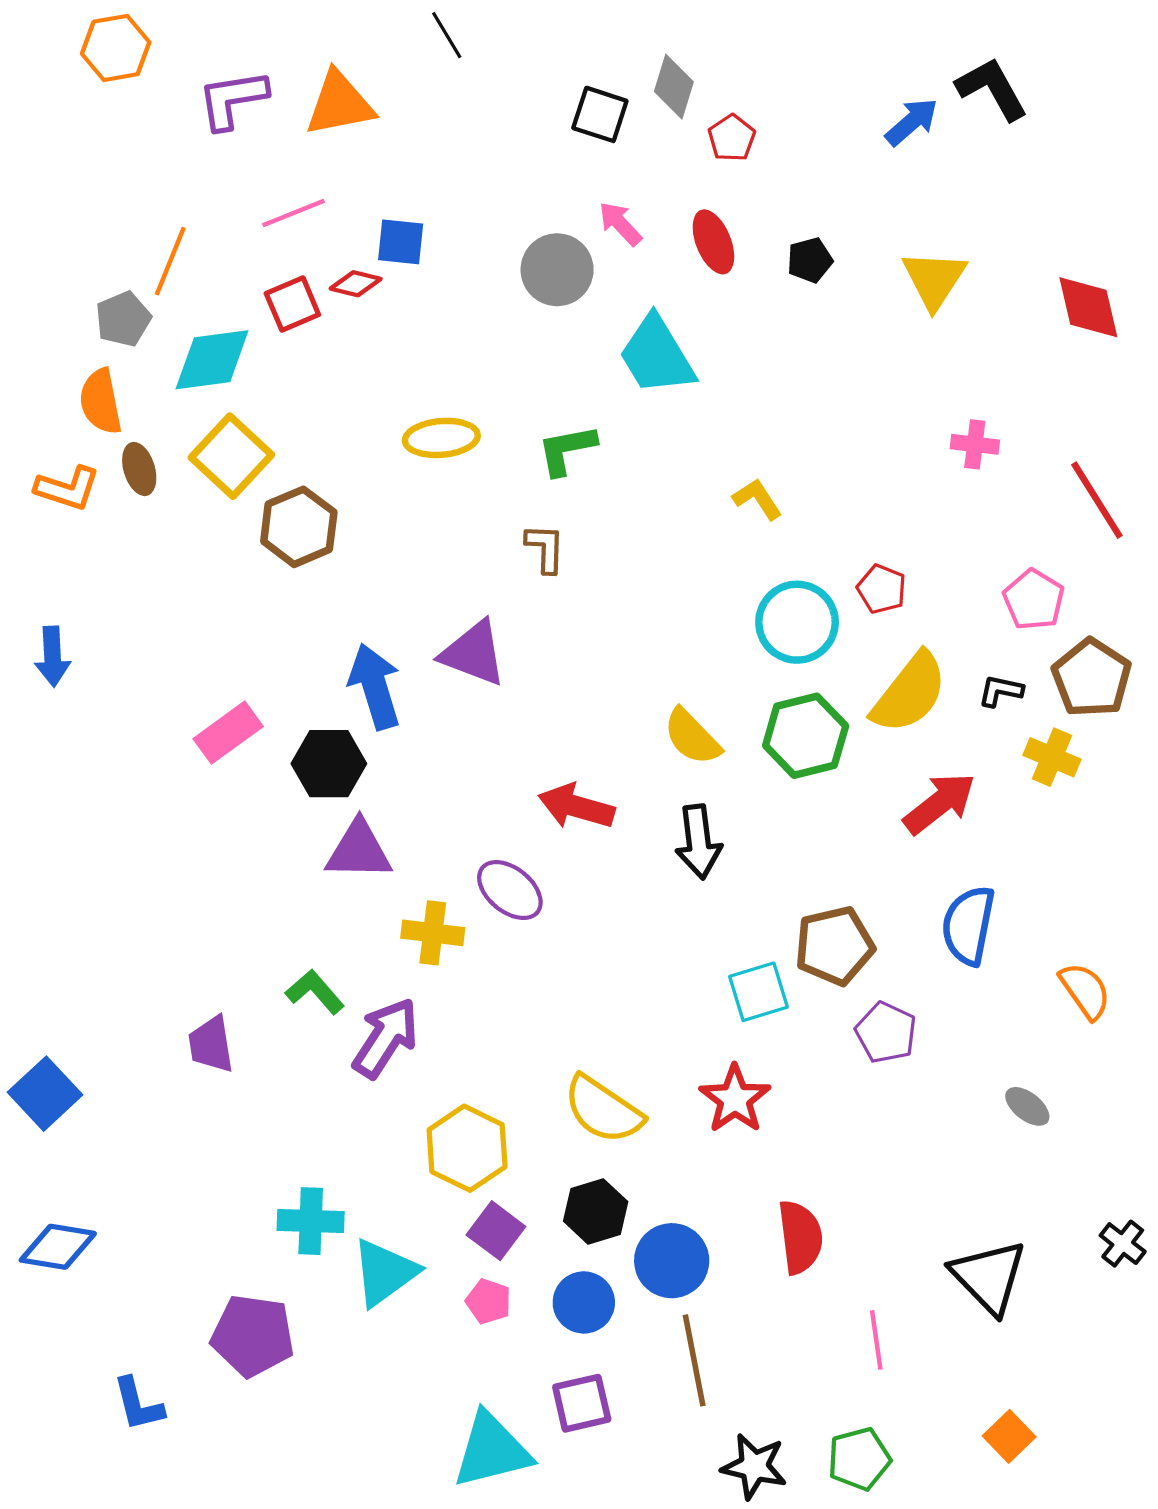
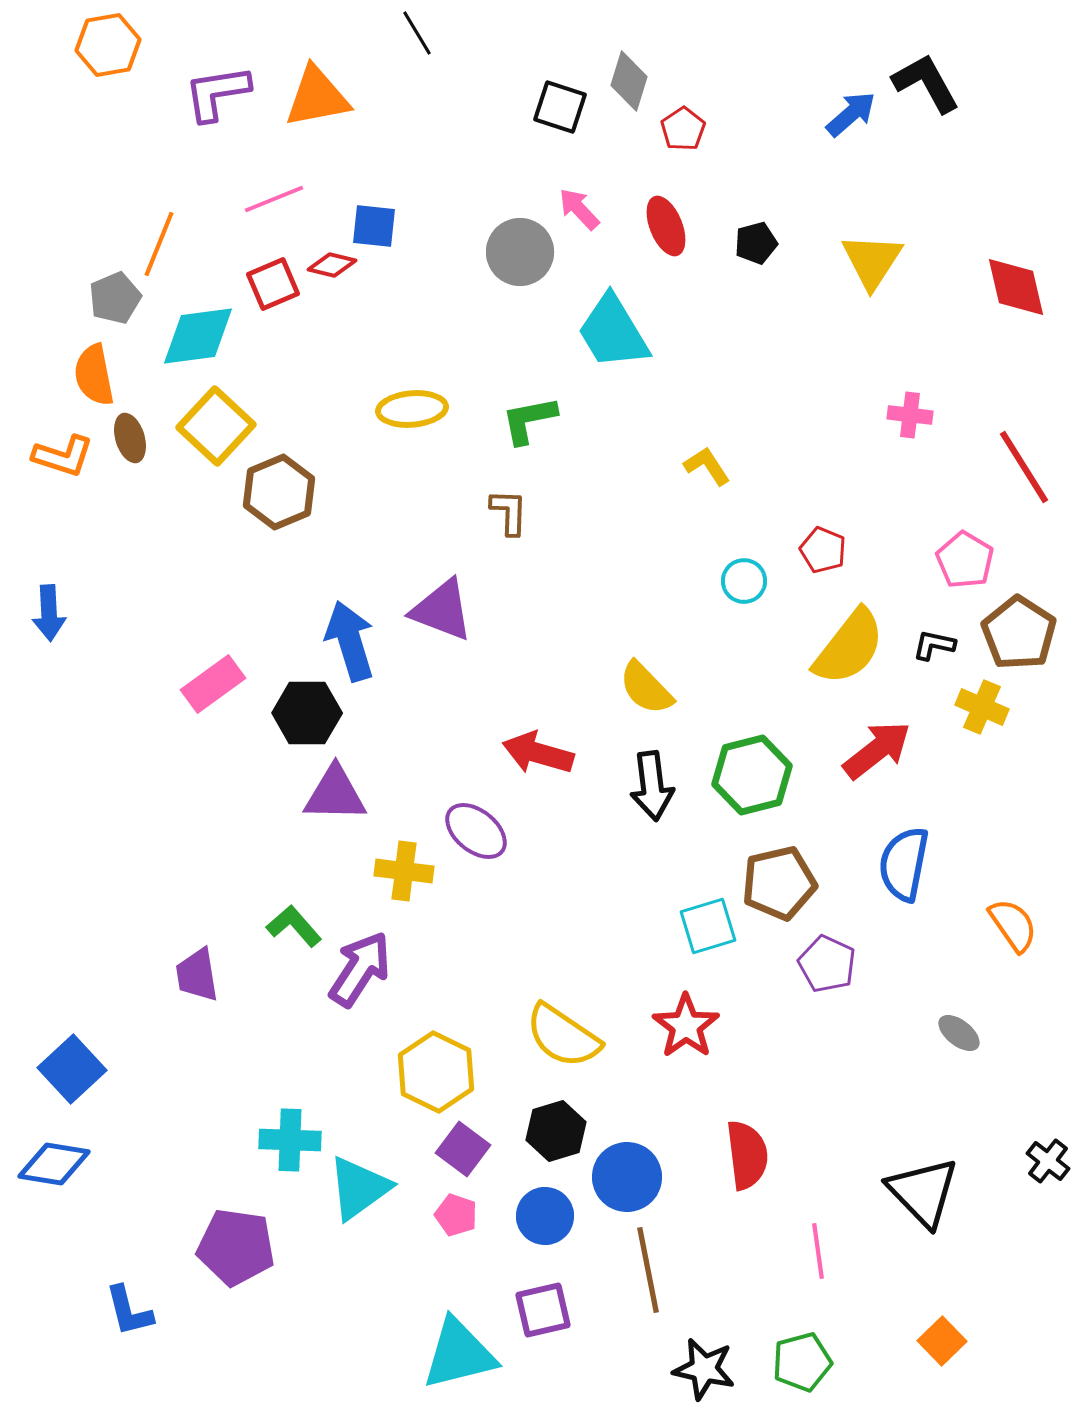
cyan circle: (797, 622) -> (744, 581), size x0.6
green hexagon: (806, 736) -> (752, 775), moved
blue square: (45, 1094) -> (72, 1069), moved

